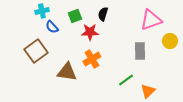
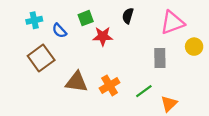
cyan cross: (42, 11) -> (34, 20), moved
black semicircle: (103, 14) -> (128, 16), moved
orange cross: (92, 59) -> (110, 85), moved

